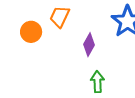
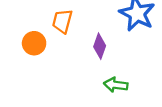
green arrow: (97, 82) -> (116, 85), turned -70

